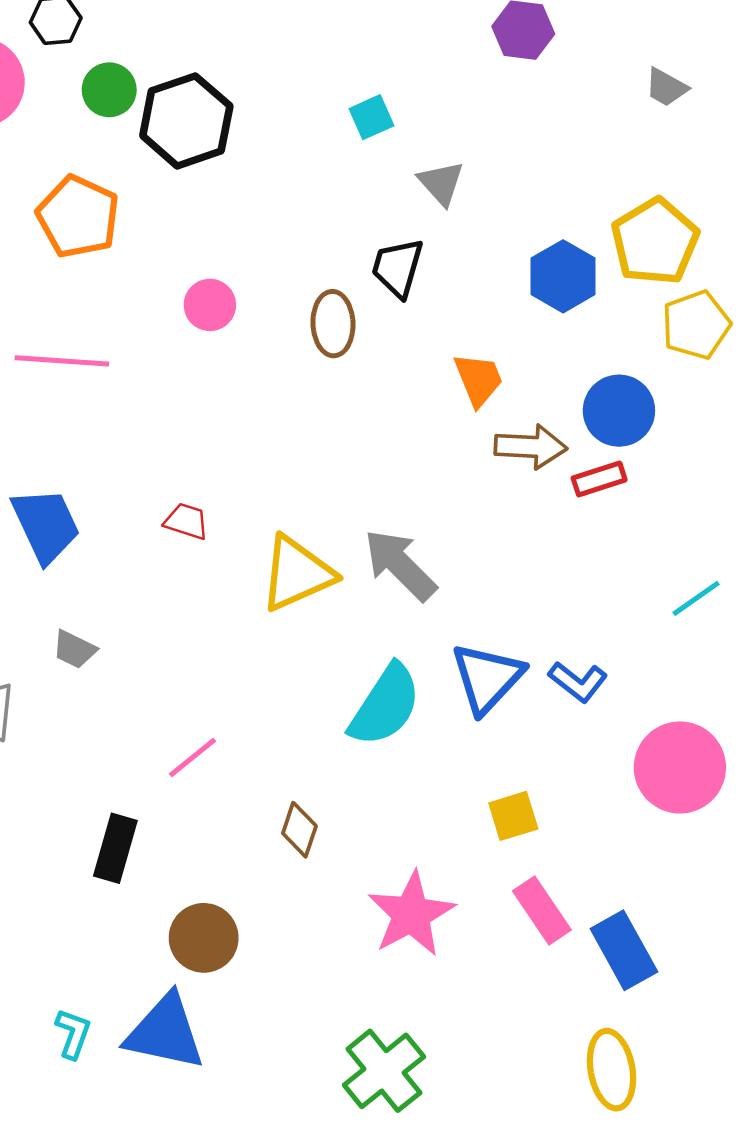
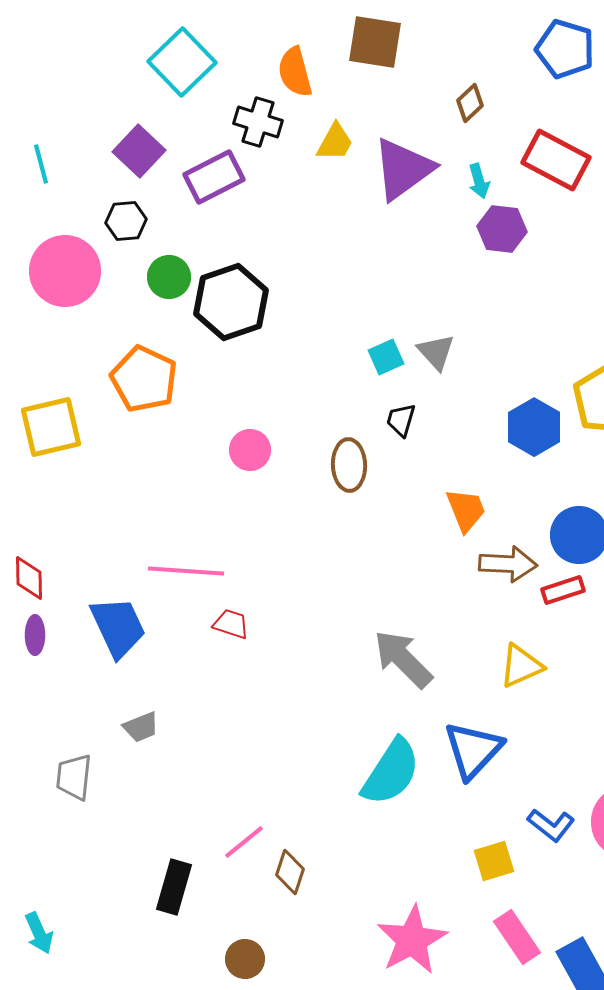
cyan square: (372, 117) -> (386, 357), moved
black trapezoid: (398, 268) -> (401, 420), size x0.7
pink line: (62, 361) -> (186, 571), moved
yellow triangle: (297, 574) -> (521, 666), moved, size x0.7
gray trapezoid: (74, 649) -> (141, 727), turned -48
blue L-shape: (578, 682) -> (551, 825), moved
pink line: (192, 758) -> (244, 842), moved
brown diamond: (299, 830) -> (290, 872), moved
brown circle: (204, 938) -> (245, 959), size x0.7

